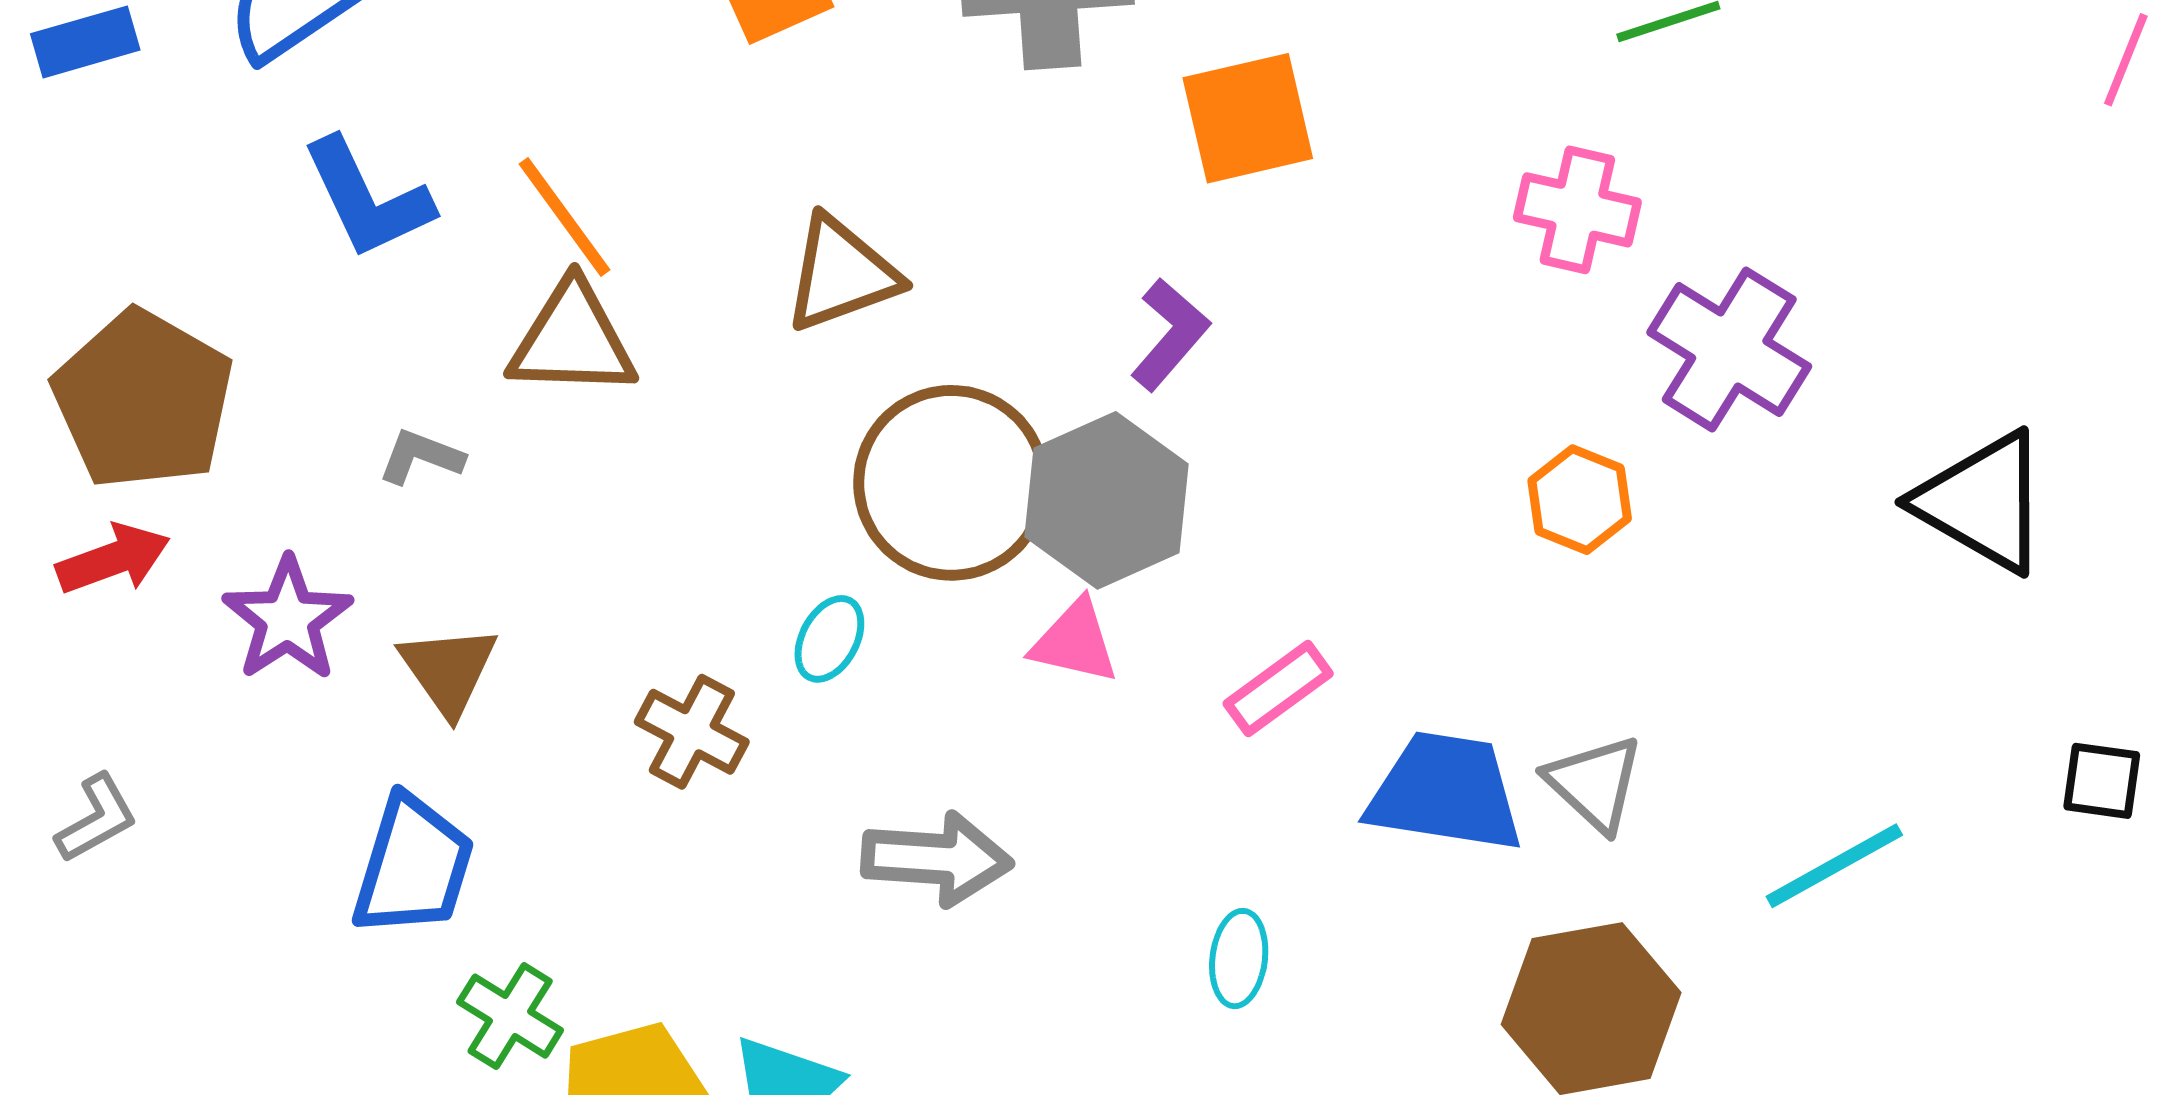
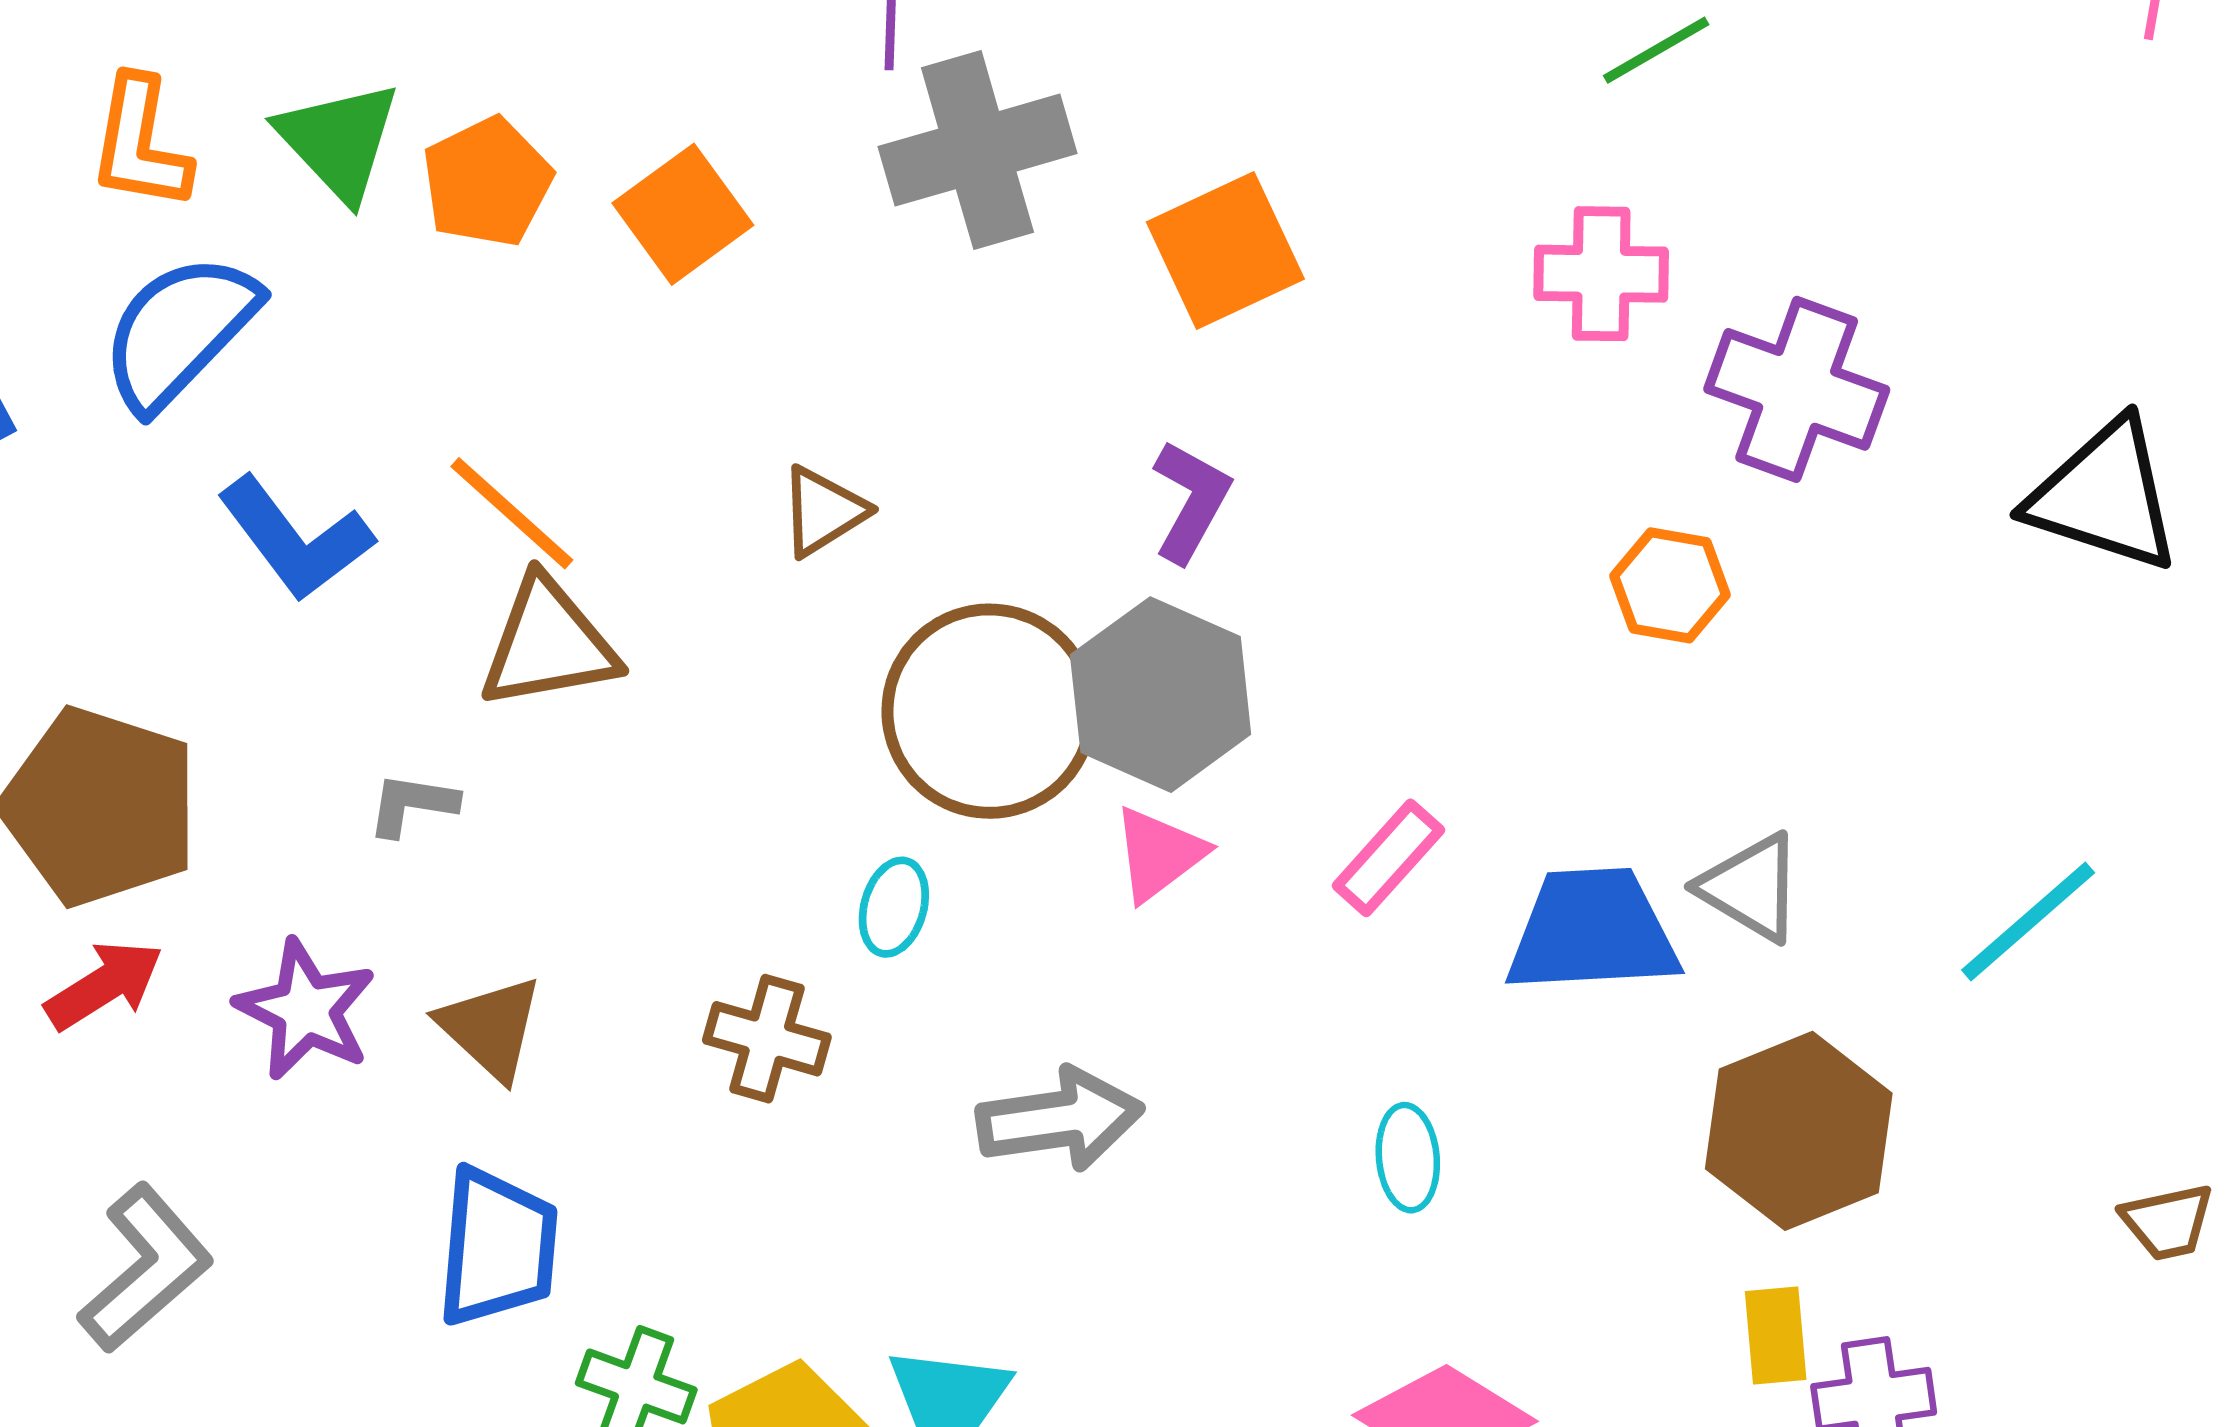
brown triangle: (841, 274) -> (823, 511), size x0.7
pink triangle: (1075, 642) -> (1159, 854), turned -38
gray L-shape: (97, 819) -> (146, 1268), size x1.6

